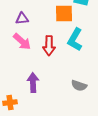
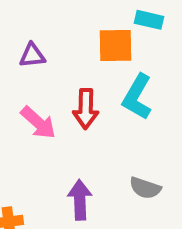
pink arrow: (22, 42) -> (38, 123), moved
purple arrow: (33, 83) -> (80, 200), moved

